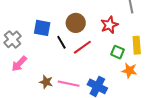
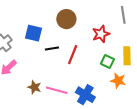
brown circle: (76, 23) -> (66, 19), moved
black line: (61, 42) -> (52, 48), turned -72
red line: (82, 47) -> (73, 55), turned -36

